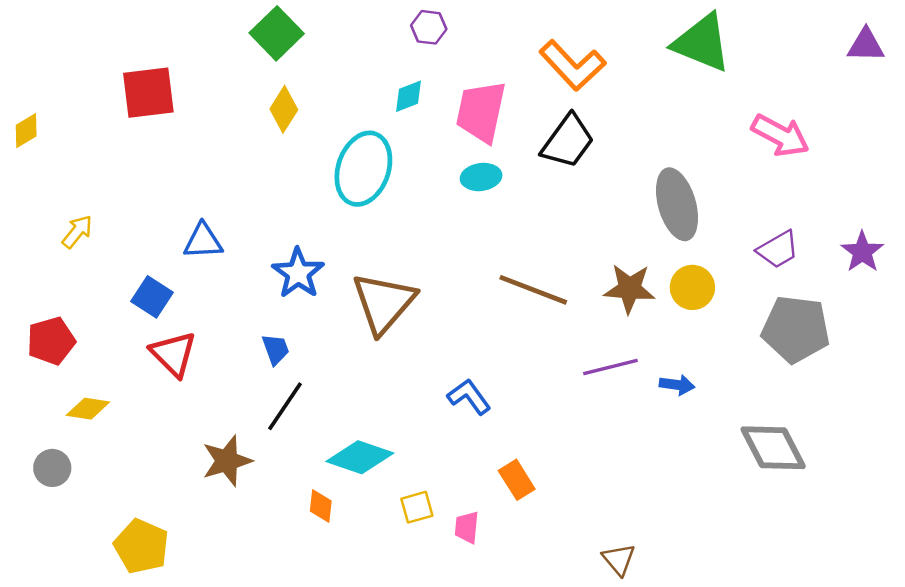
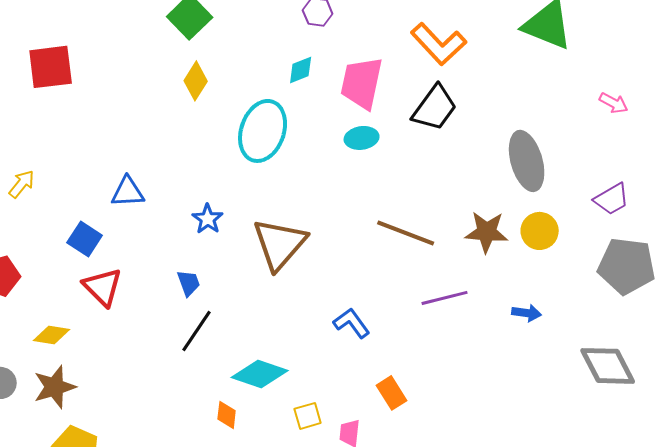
red square: (148, 93) -> (51, 67), moved
pink arrow: (780, 135) -> (614, 103), size x0.6
blue star: (298, 273) -> (208, 219), size x0.7
purple line: (610, 367) -> (445, 298), moved
yellow diamond: (88, 409) -> (52, 335), moved
brown star: (227, 461) -> (55, 387), moved

